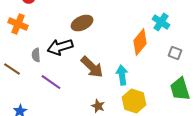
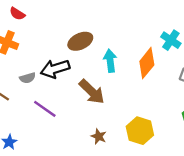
gray semicircle: (36, 55) -> (28, 78), turned -104
cyan arrow: (122, 75) -> (110, 61), moved

